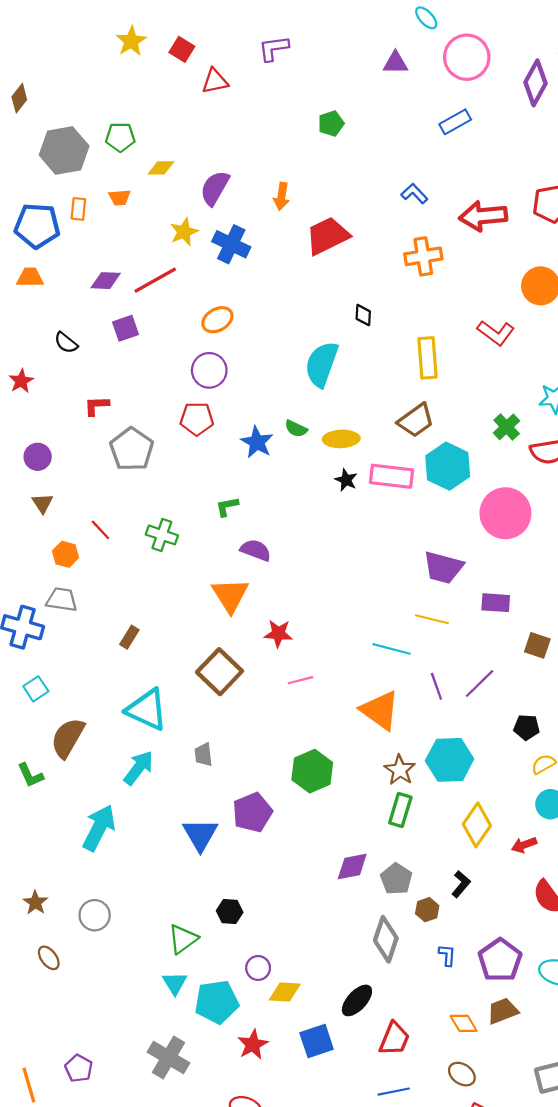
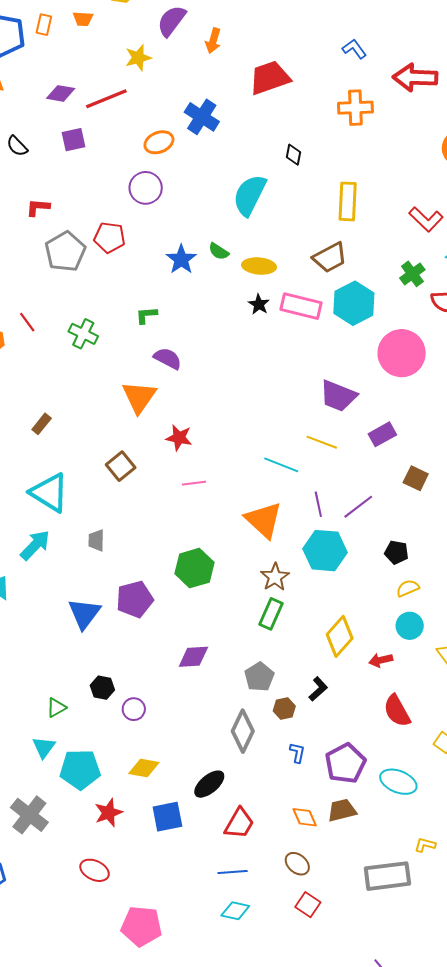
orange arrow: (282, 196) -> (213, 41), moved
blue cross: (231, 244) -> (202, 117), moved
red L-shape: (496, 333) -> (426, 219), moved
red pentagon: (197, 419) -> (110, 237), moved
purple rectangle: (496, 603) -> (382, 434), turned -40
brown square: (220, 672) -> (121, 466), size x0.7
cyan hexagon: (450, 760) -> (325, 551), moved
purple diamond: (352, 867) -> (193, 657), moved
green triangle: (183, 939) -> (56, 708), size x0.7
purple circle: (258, 968) -> (134, 709), moved

